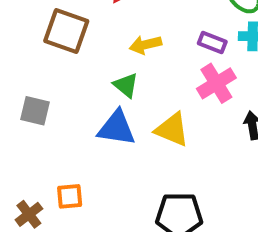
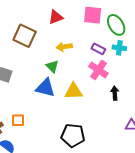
pink cross: (216, 83) -> (98, 70), turned -30
yellow triangle: (172, 130) -> (74, 91), turned -30

